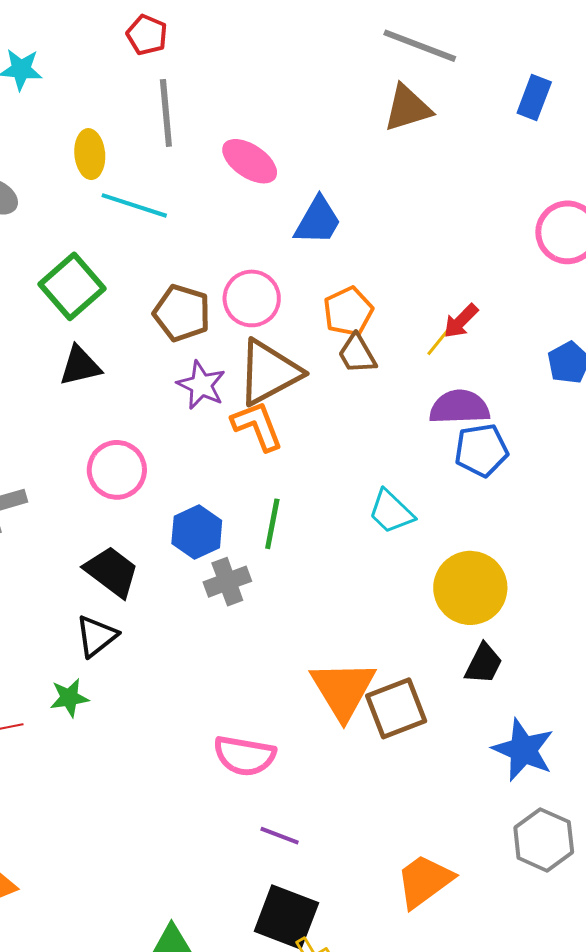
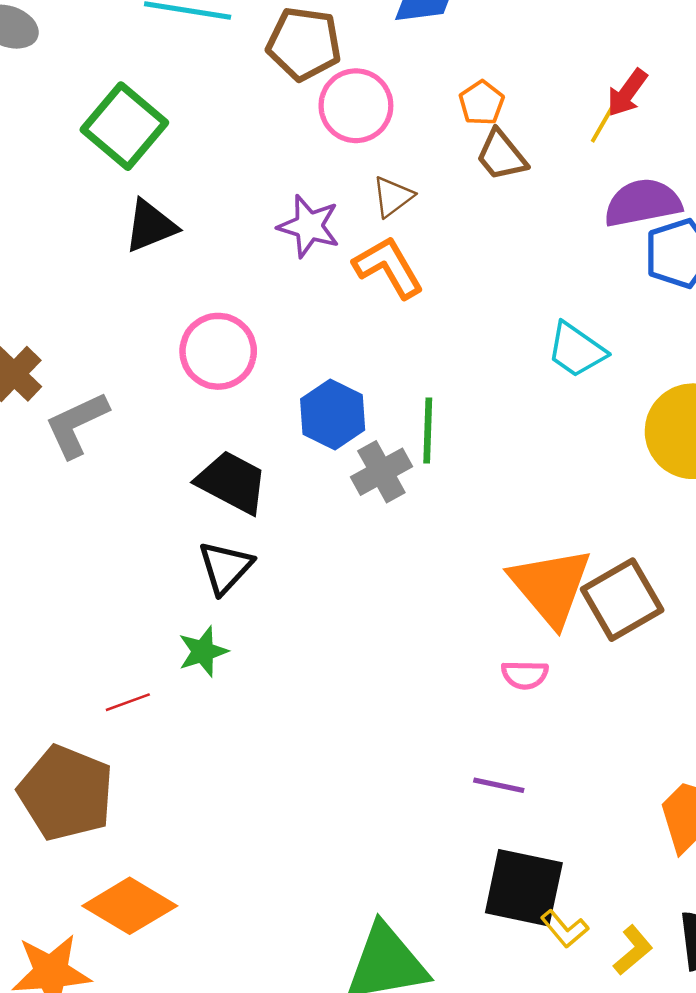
orange pentagon: (348, 311) -> (482, 103), size x0.7
brown pentagon: (182, 313) -> (304, 44), moved
brown triangle: (269, 372) -> (393, 197), size x0.5
green line: (272, 524) -> (428, 430), moved
pink semicircle: (245, 756) -> (525, 675), moved, size x0.6

